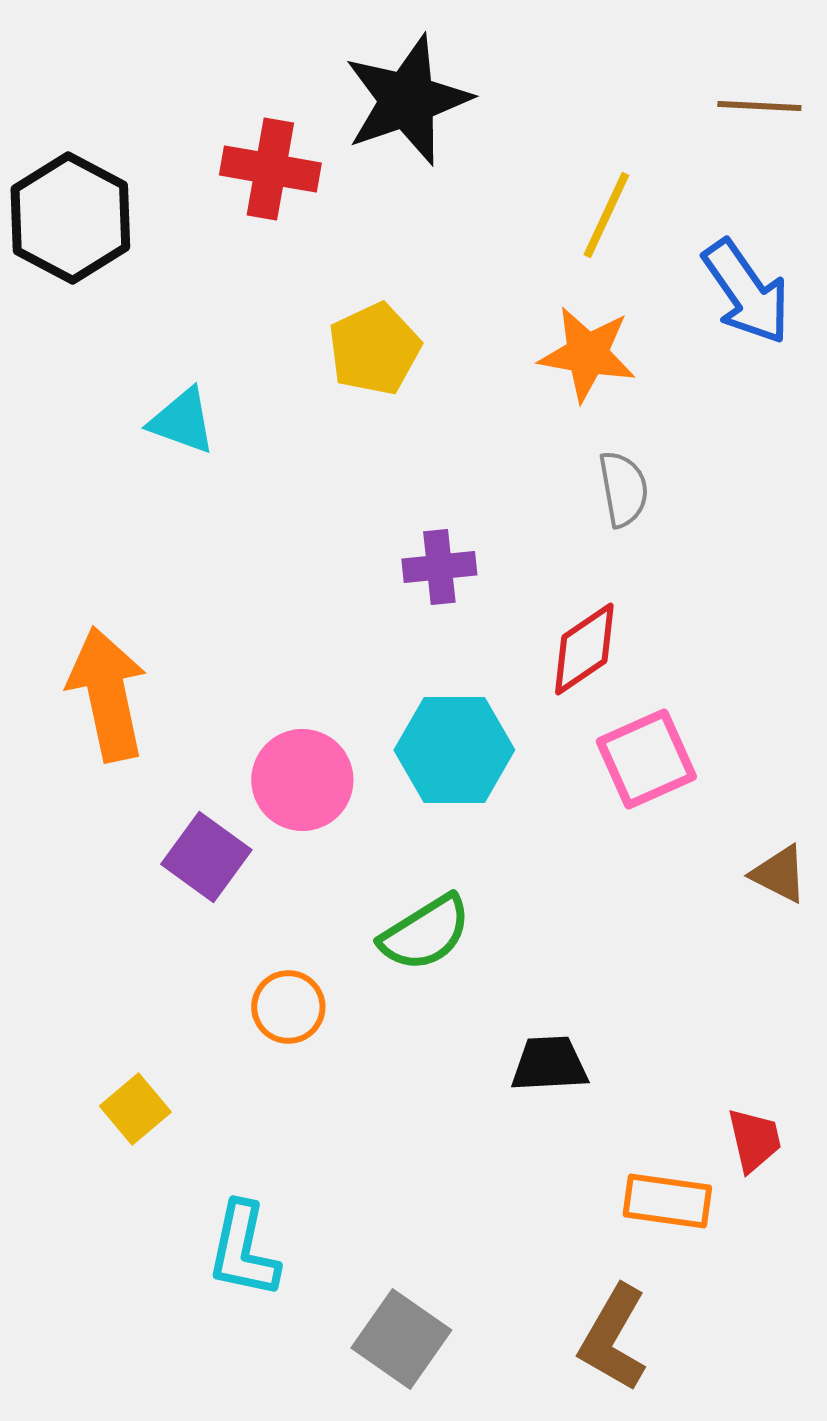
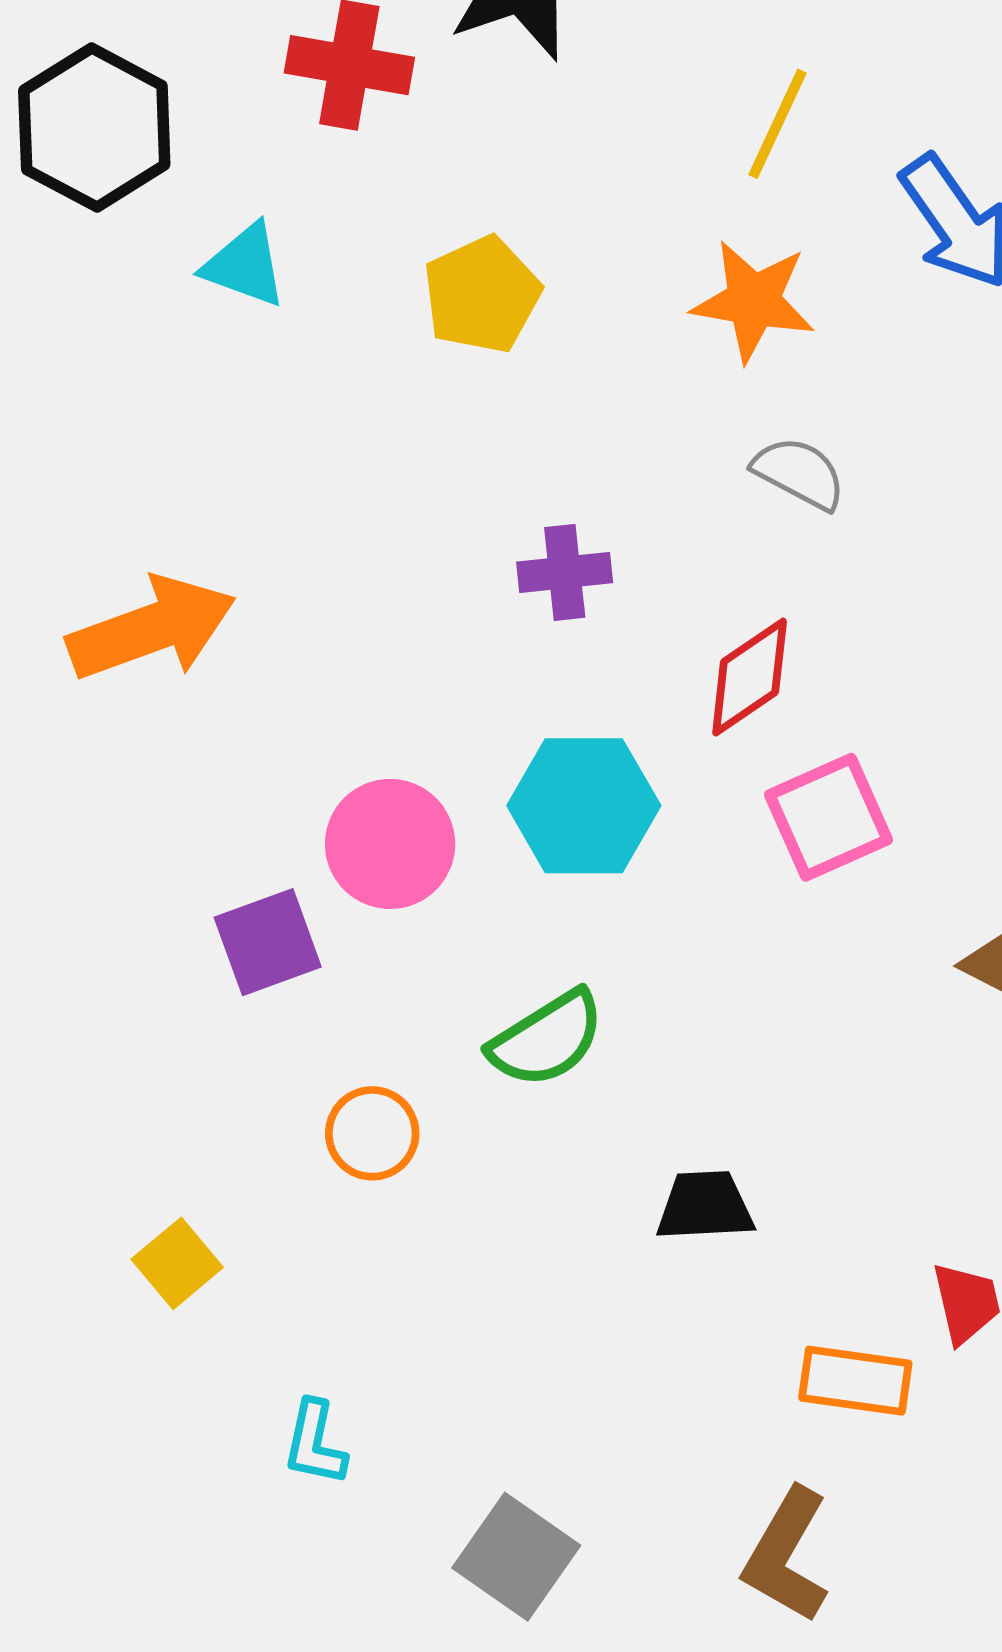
cyan triangle: (182, 421) -> (245, 265), moved
gray semicircle: (623, 489) -> (799, 473), turned -52
orange arrow: (107, 694) -> (152, 629), moved, turned 82
purple square: (206, 857) -> (268, 942), turned 34
cyan L-shape: (243, 1250) -> (315, 1443), size x0.7

